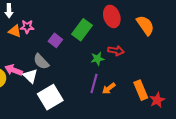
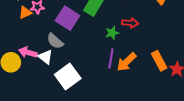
orange triangle: (15, 31) -> (25, 13), turned -40
purple square: (55, 40) -> (67, 18), size x1.6
orange arrow: (109, 88) -> (126, 62), size x1.5

